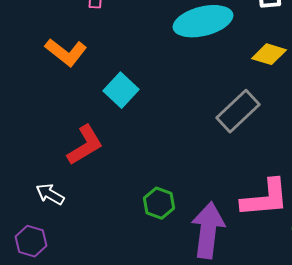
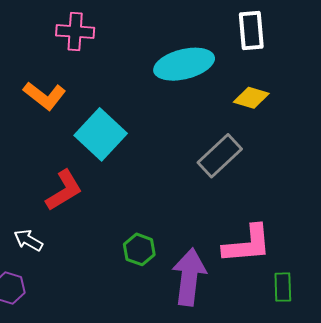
cyan square: (121, 90) -> (101, 134), size x1.4

